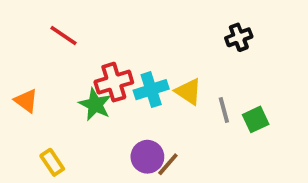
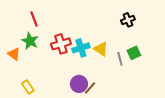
red line: (63, 35) -> (34, 19), turned 35
green star: (95, 104) -> (30, 41), moved
green square: (256, 119) -> (134, 53), moved

